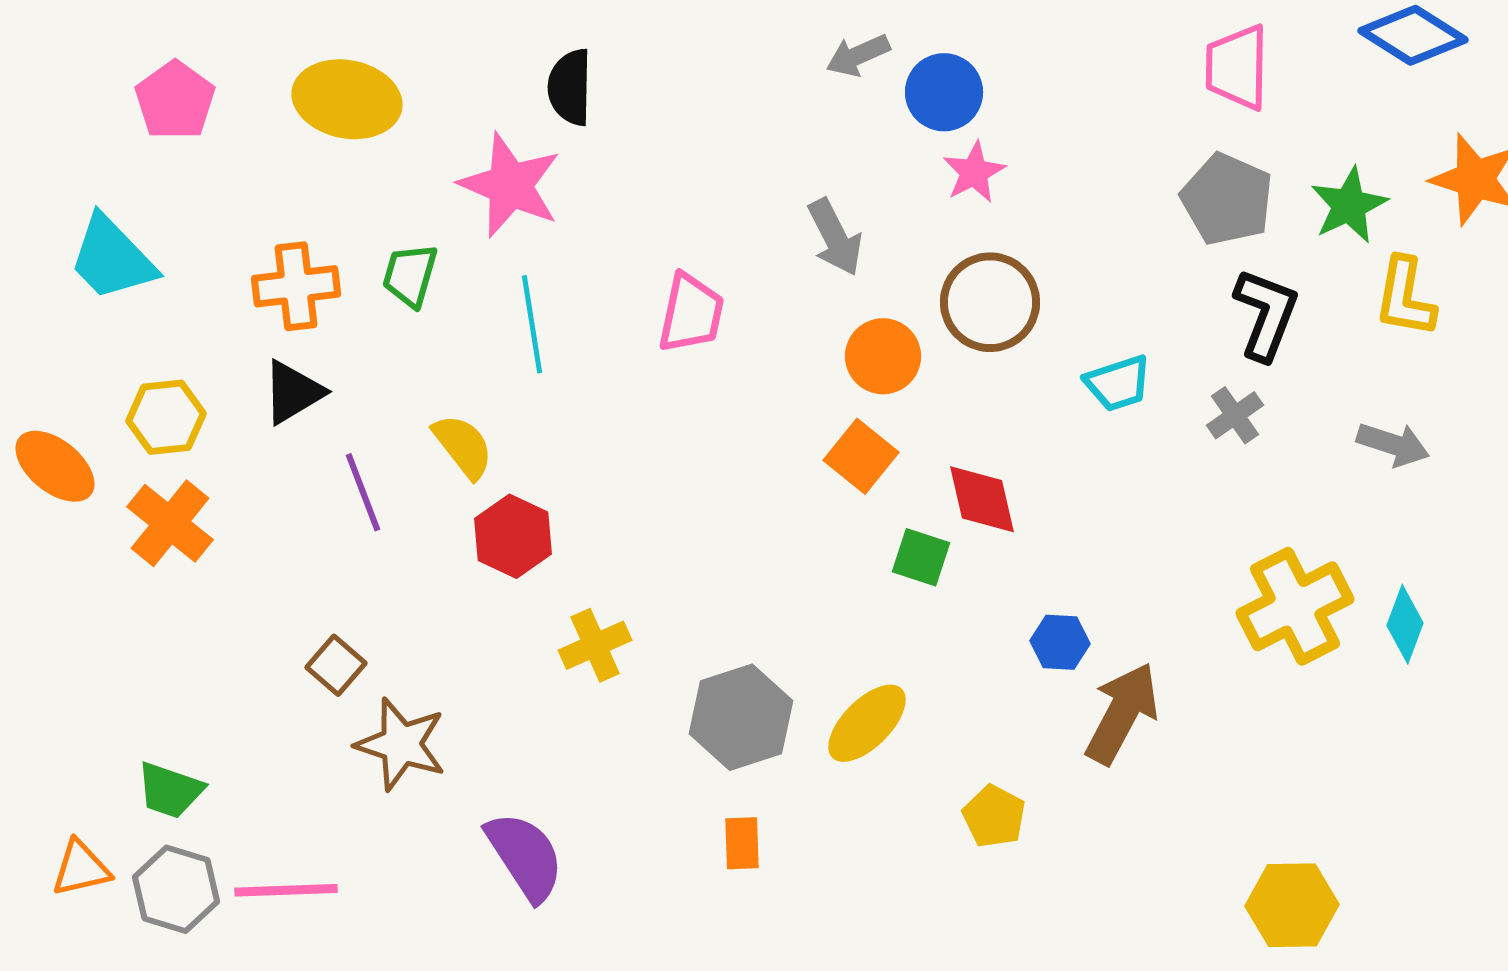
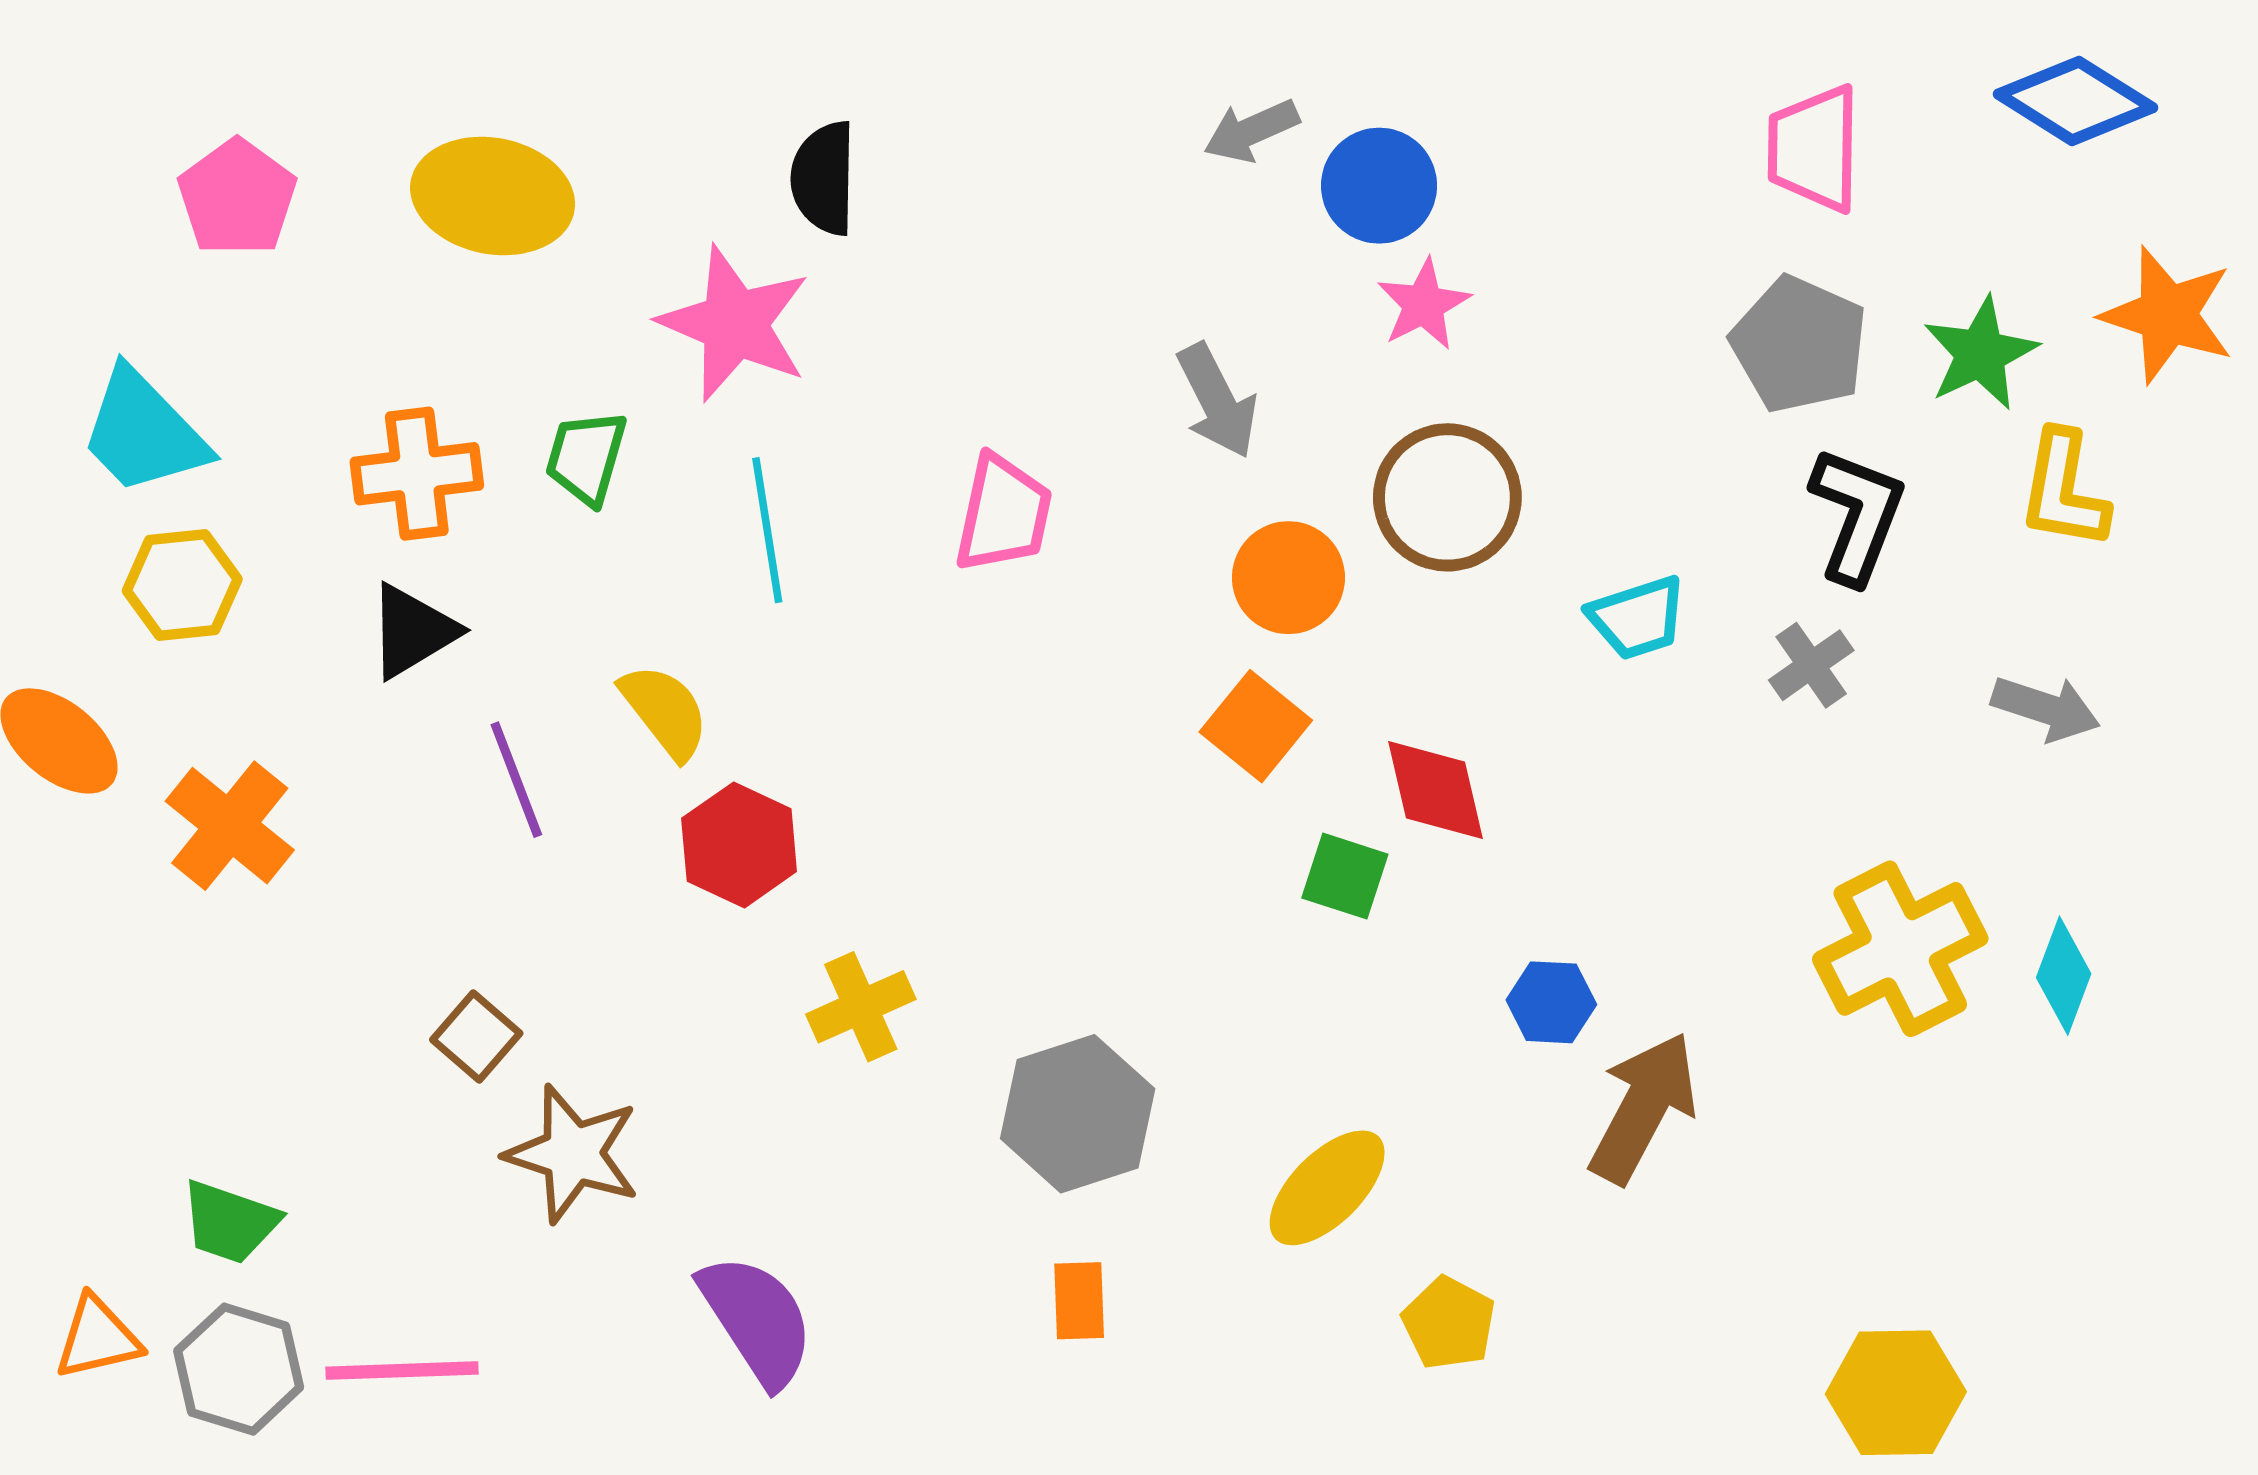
yellow hexagon: (166, 417) -> (182, 585), moved
yellow ellipse: (867, 723) -> (1327, 1188), moved
yellow pentagon: (994, 816) -> (1449, 1323), moved

